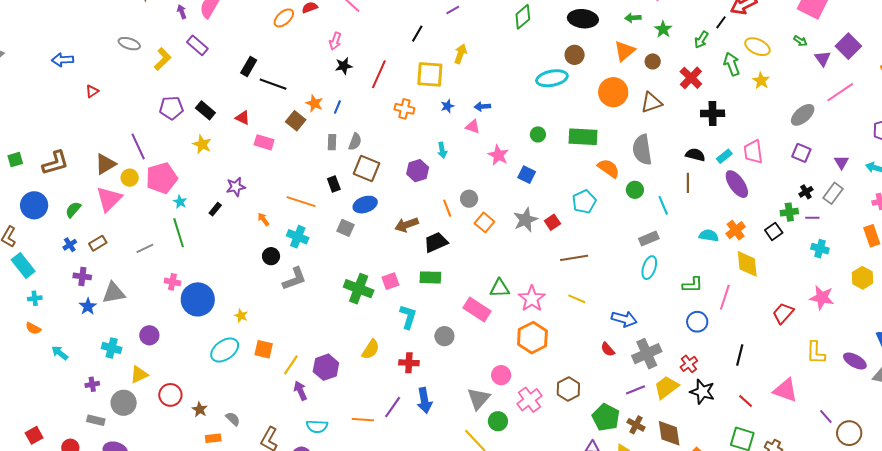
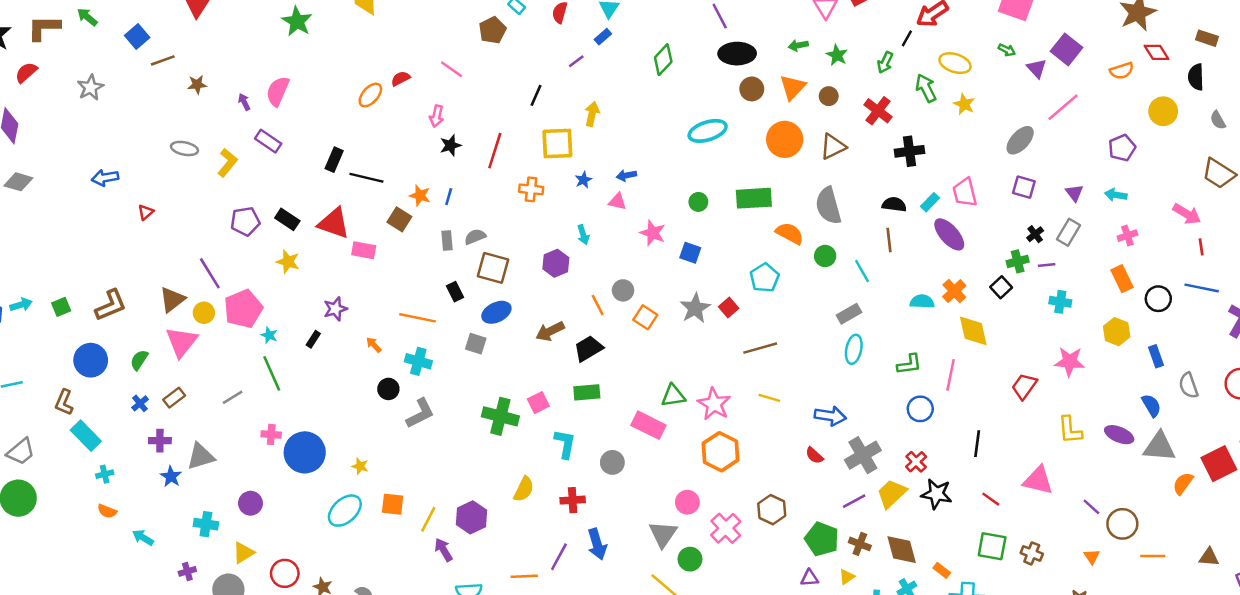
brown circle: (575, 55) -> (752, 89), moved
red triangle: (243, 118) -> (334, 223), size x1.8
gray semicircle: (355, 142) -> (475, 237), turned -126

